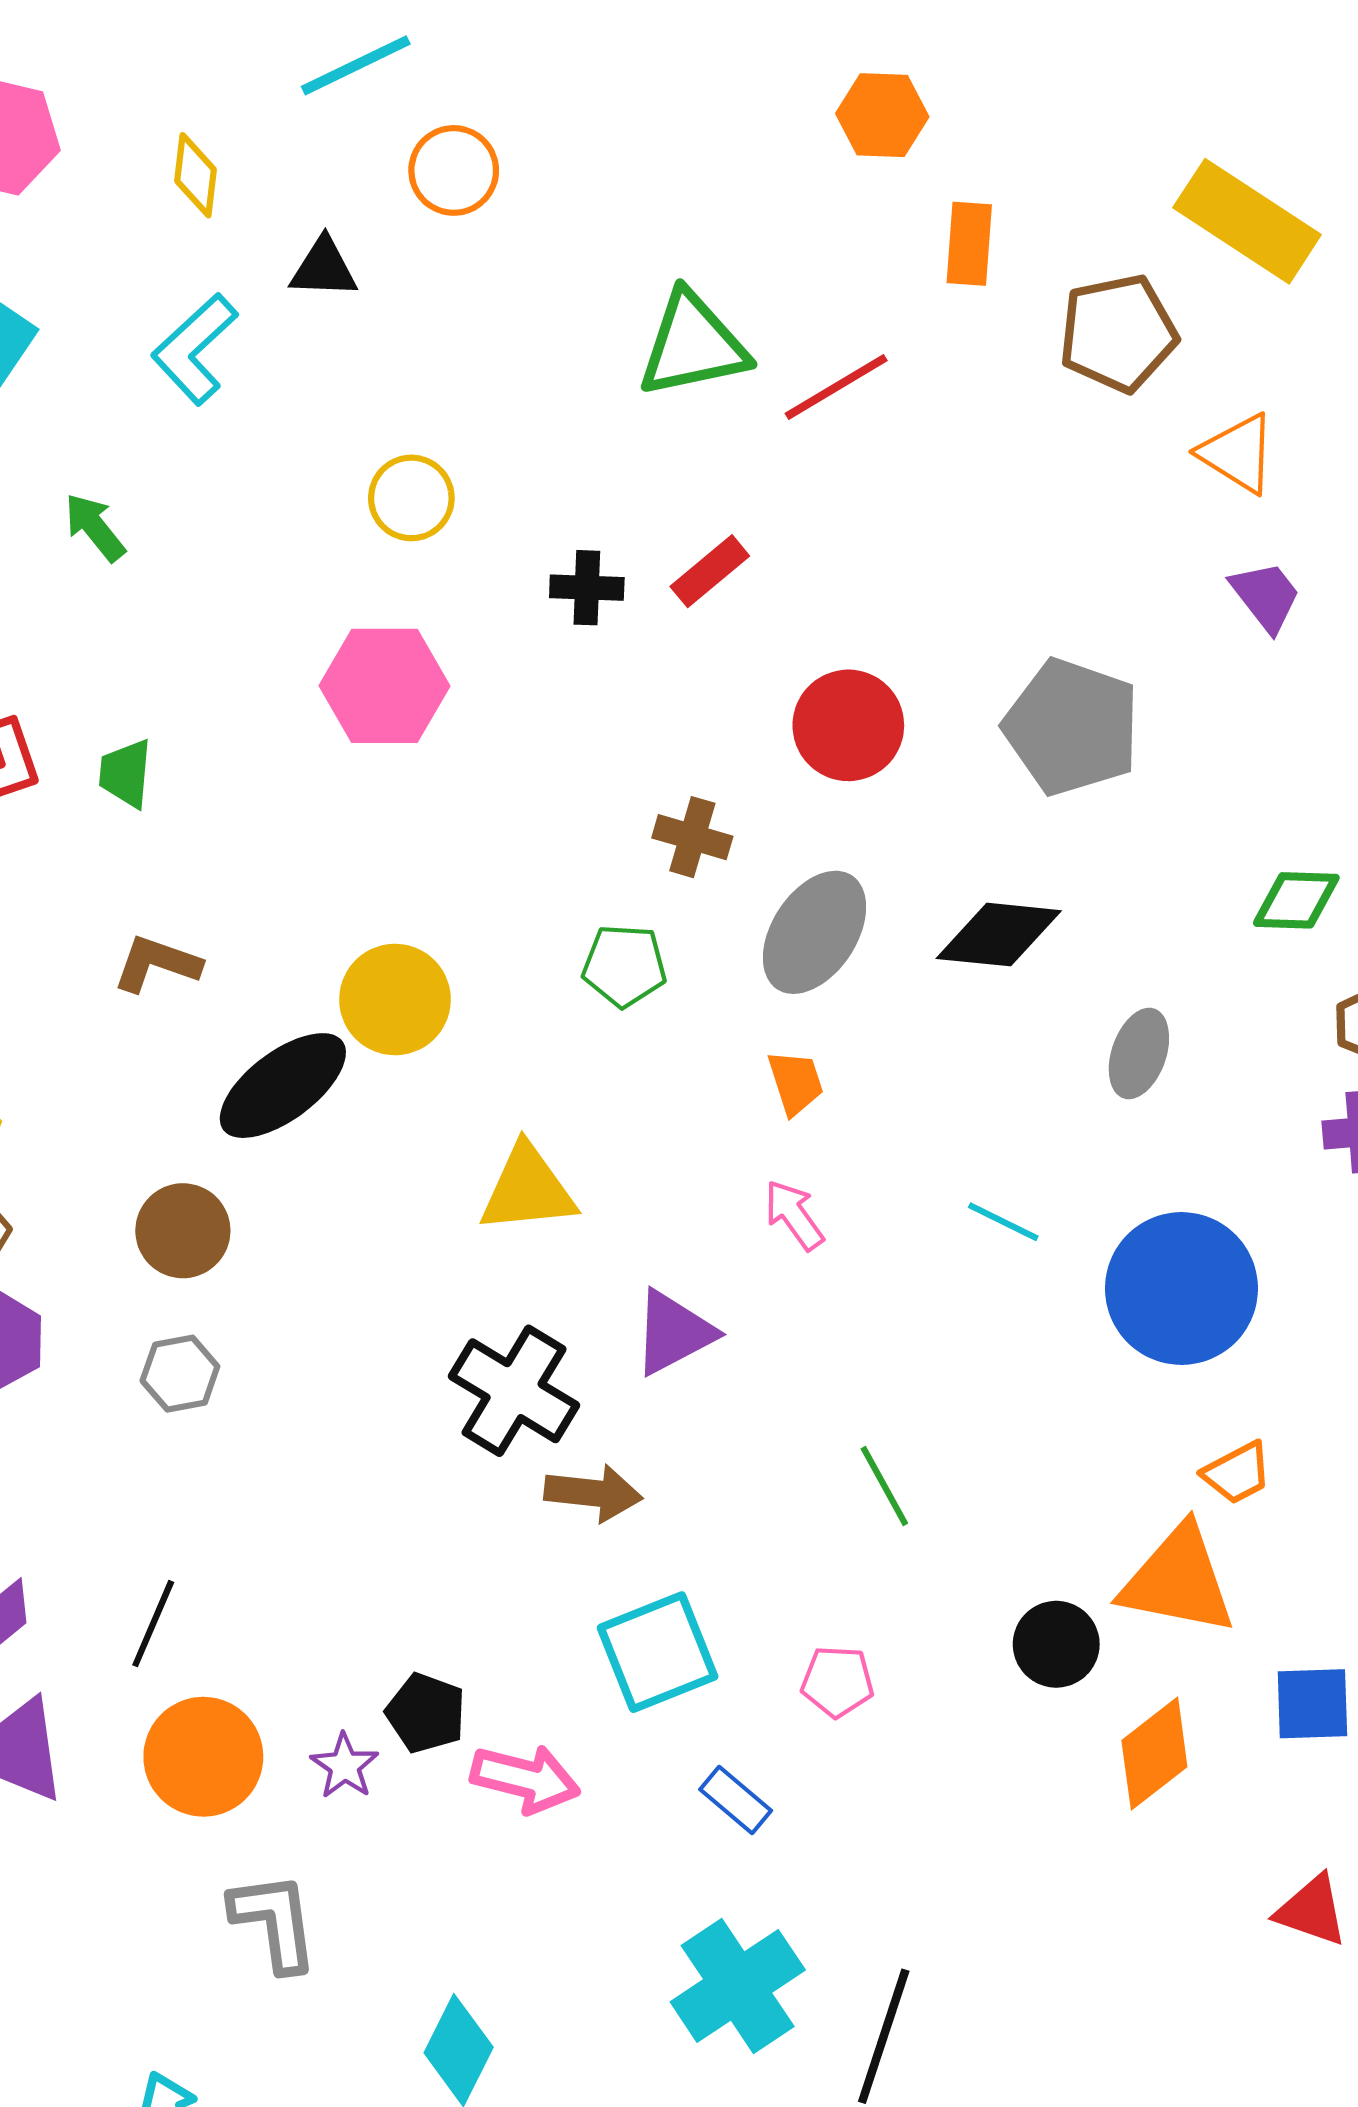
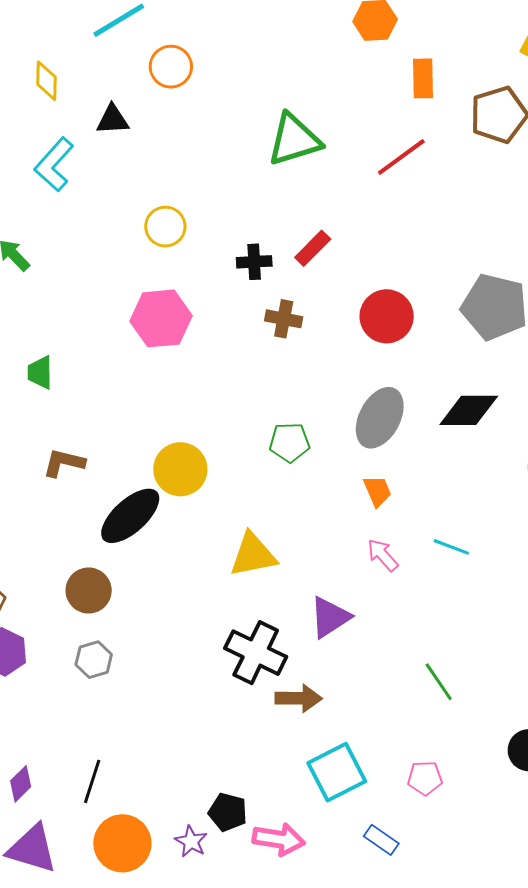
red line: (836, 387) -> (401, 157), moved
brown cross: (692, 837) -> (284, 319), moved
cyan line: (1003, 1222) -> (451, 547), moved

